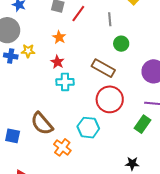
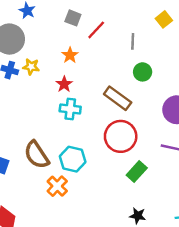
green rectangle: (143, 124) -> (137, 171), moved
cyan hexagon: (88, 128) -> (73, 159), moved

